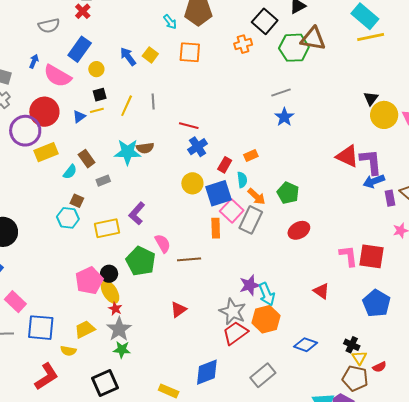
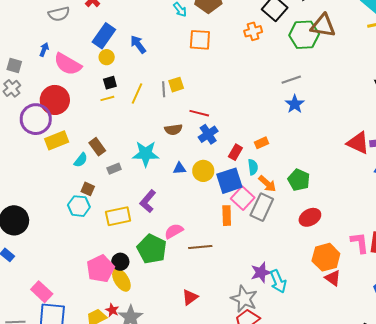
blue rectangle: (80, 49) -> (104, 36), moved
yellow square: (150, 55) -> (176, 85), moved, turned 35
blue triangle: (79, 117) -> (179, 168), moved, turned 32
brown semicircle: (145, 148) -> (173, 130), moved
cyan star: (128, 152) -> (146, 154), moved
pink semicircle: (163, 243) -> (174, 231), turned -90
pink rectangle: (15, 302) -> (42, 292), moved
red star: (115, 309) -> (112, 310), moved
orange hexagon: (266, 319) -> (326, 257), moved

